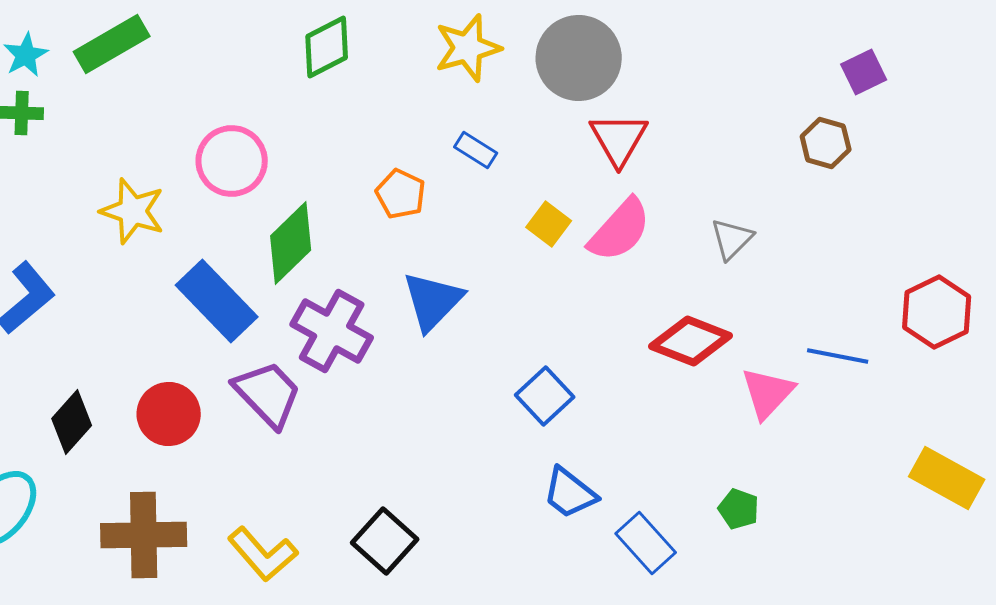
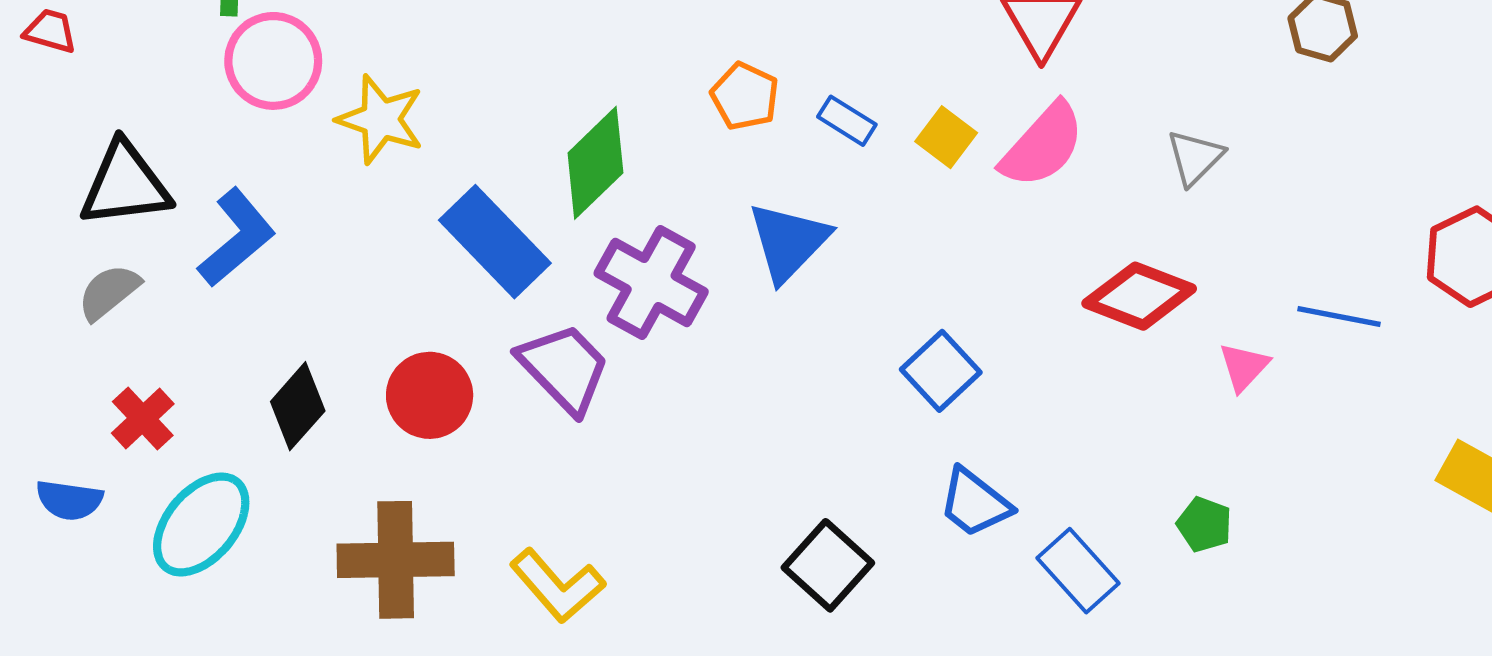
blue rectangle: (476, 150) -> (847, 121), moved
pink circle: (232, 161) -> (273, 61), moved
pink triangle: (768, 393) -> (1244, 367), size x0.7
black square: (385, 541) -> (828, 565), moved

